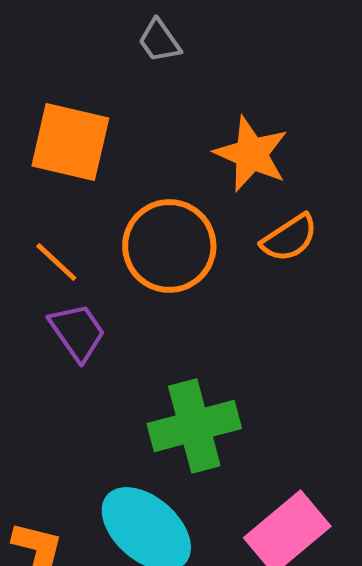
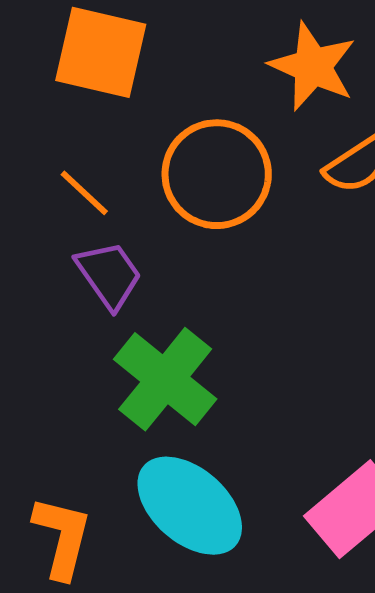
green cross: (194, 426) -> (165, 379), moved, turned -36

